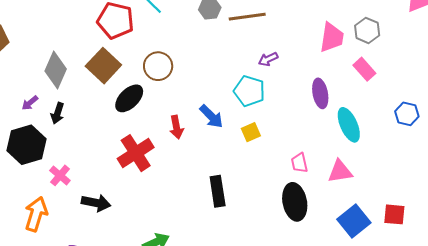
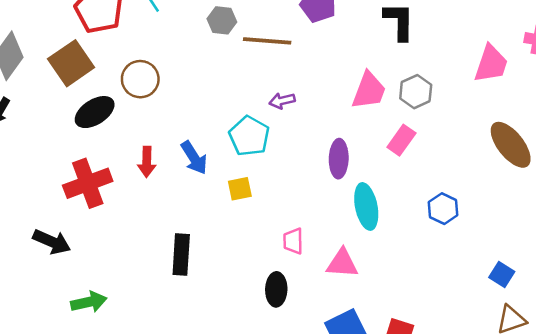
pink rectangle: (364, 69) -> (401, 140), turned 65
black ellipse: (295, 202) -> (276, 289), size x0.7
black arrow: (96, 203) -> (52, 242), moved

